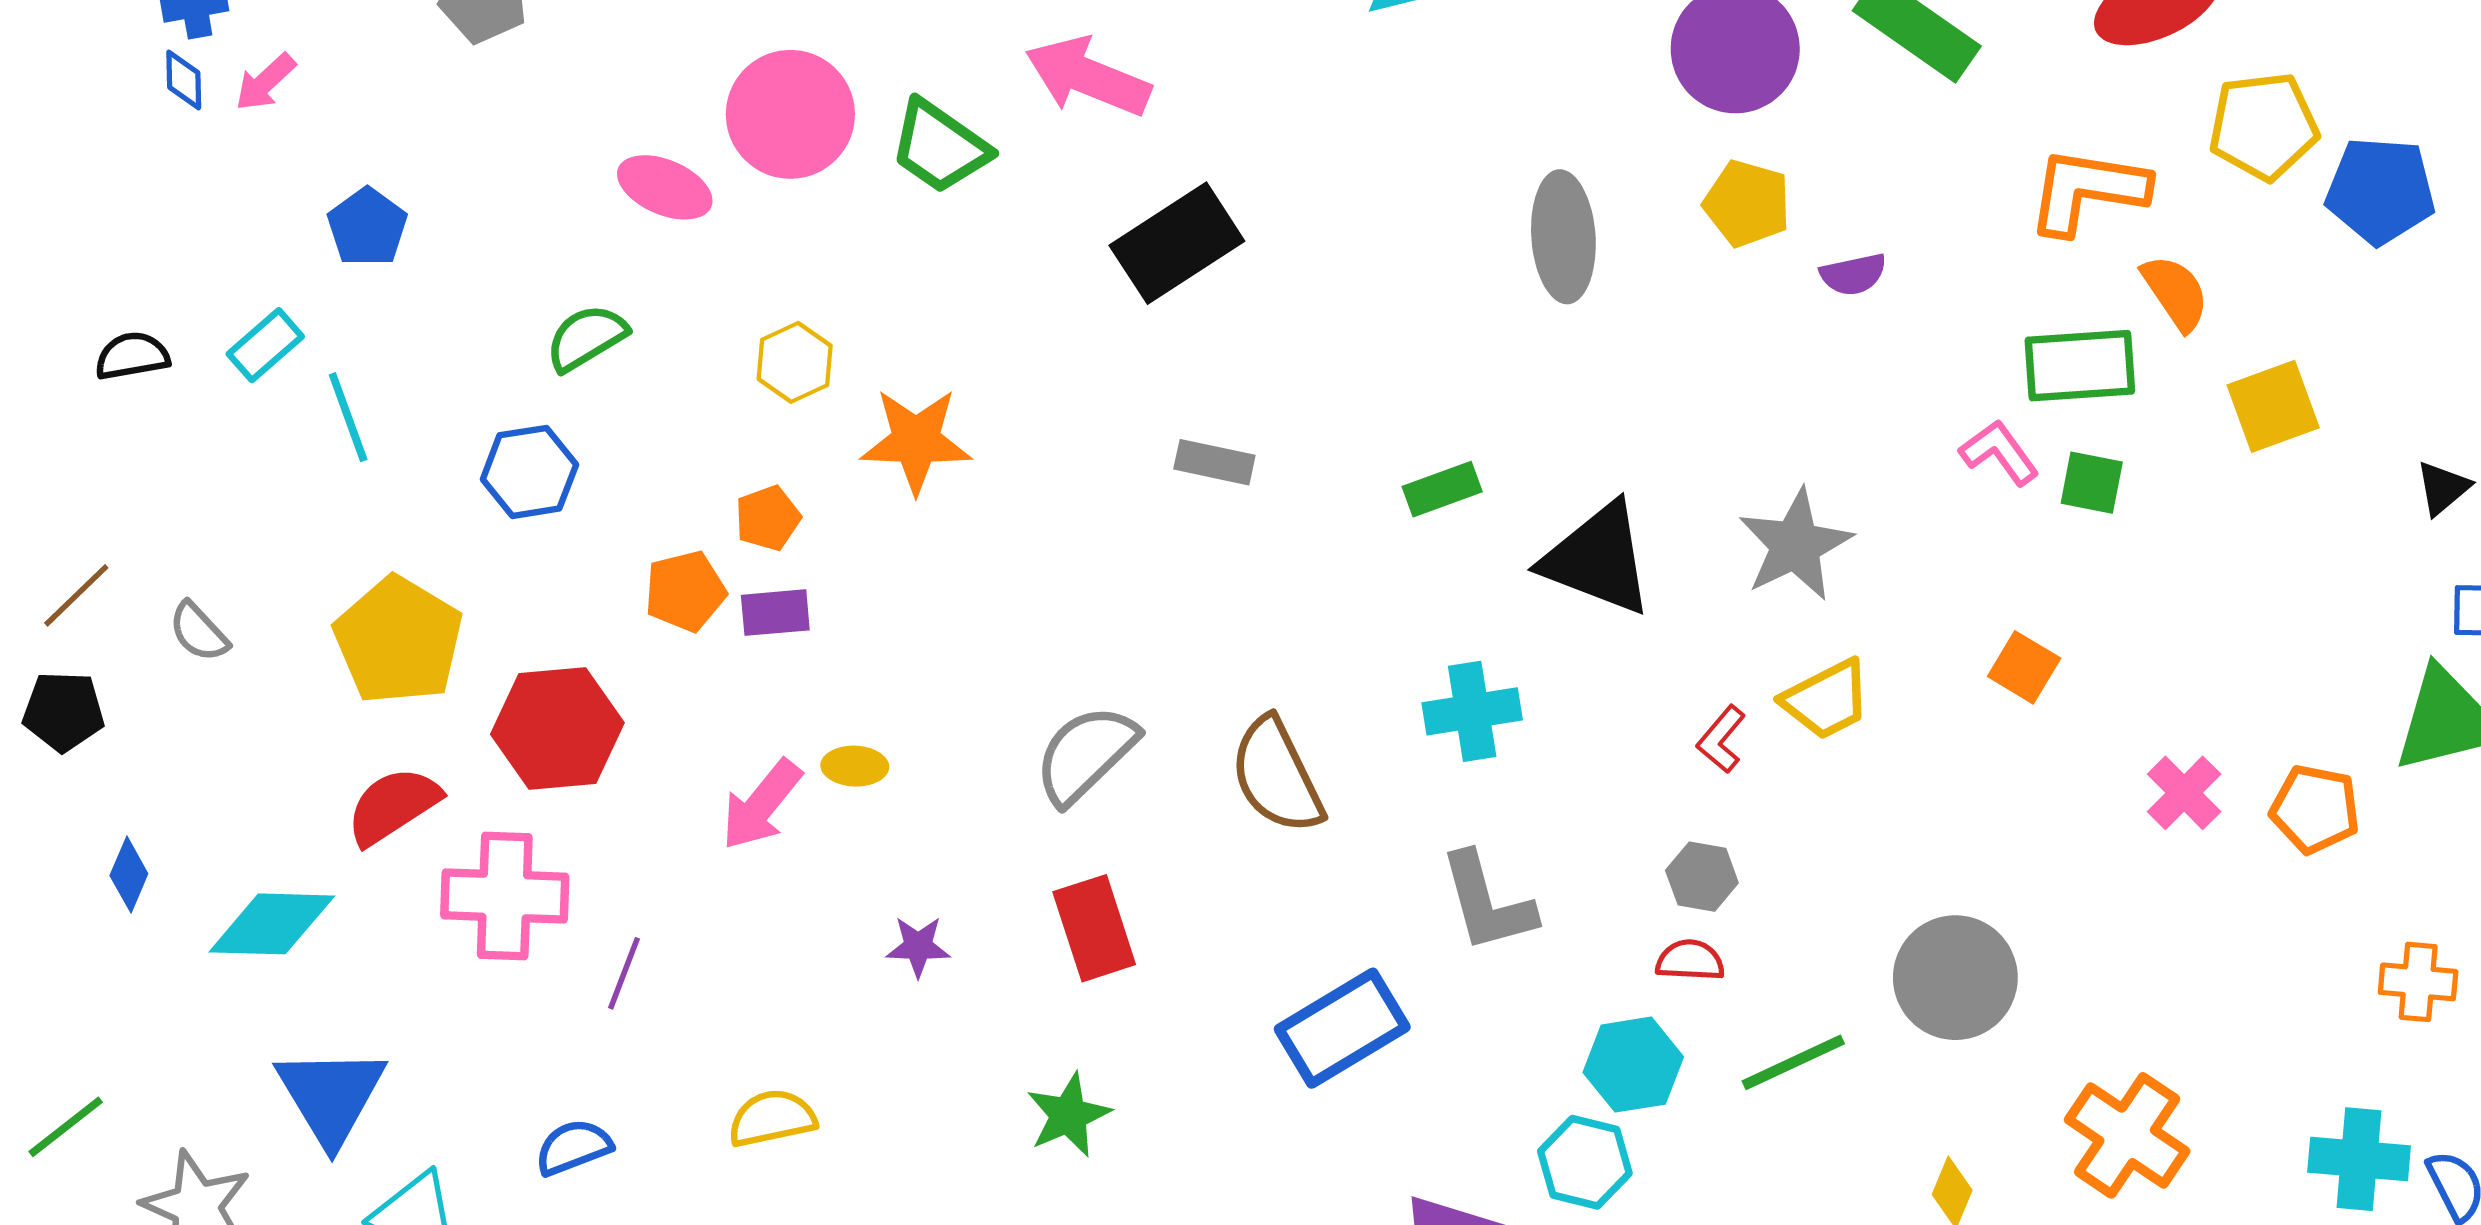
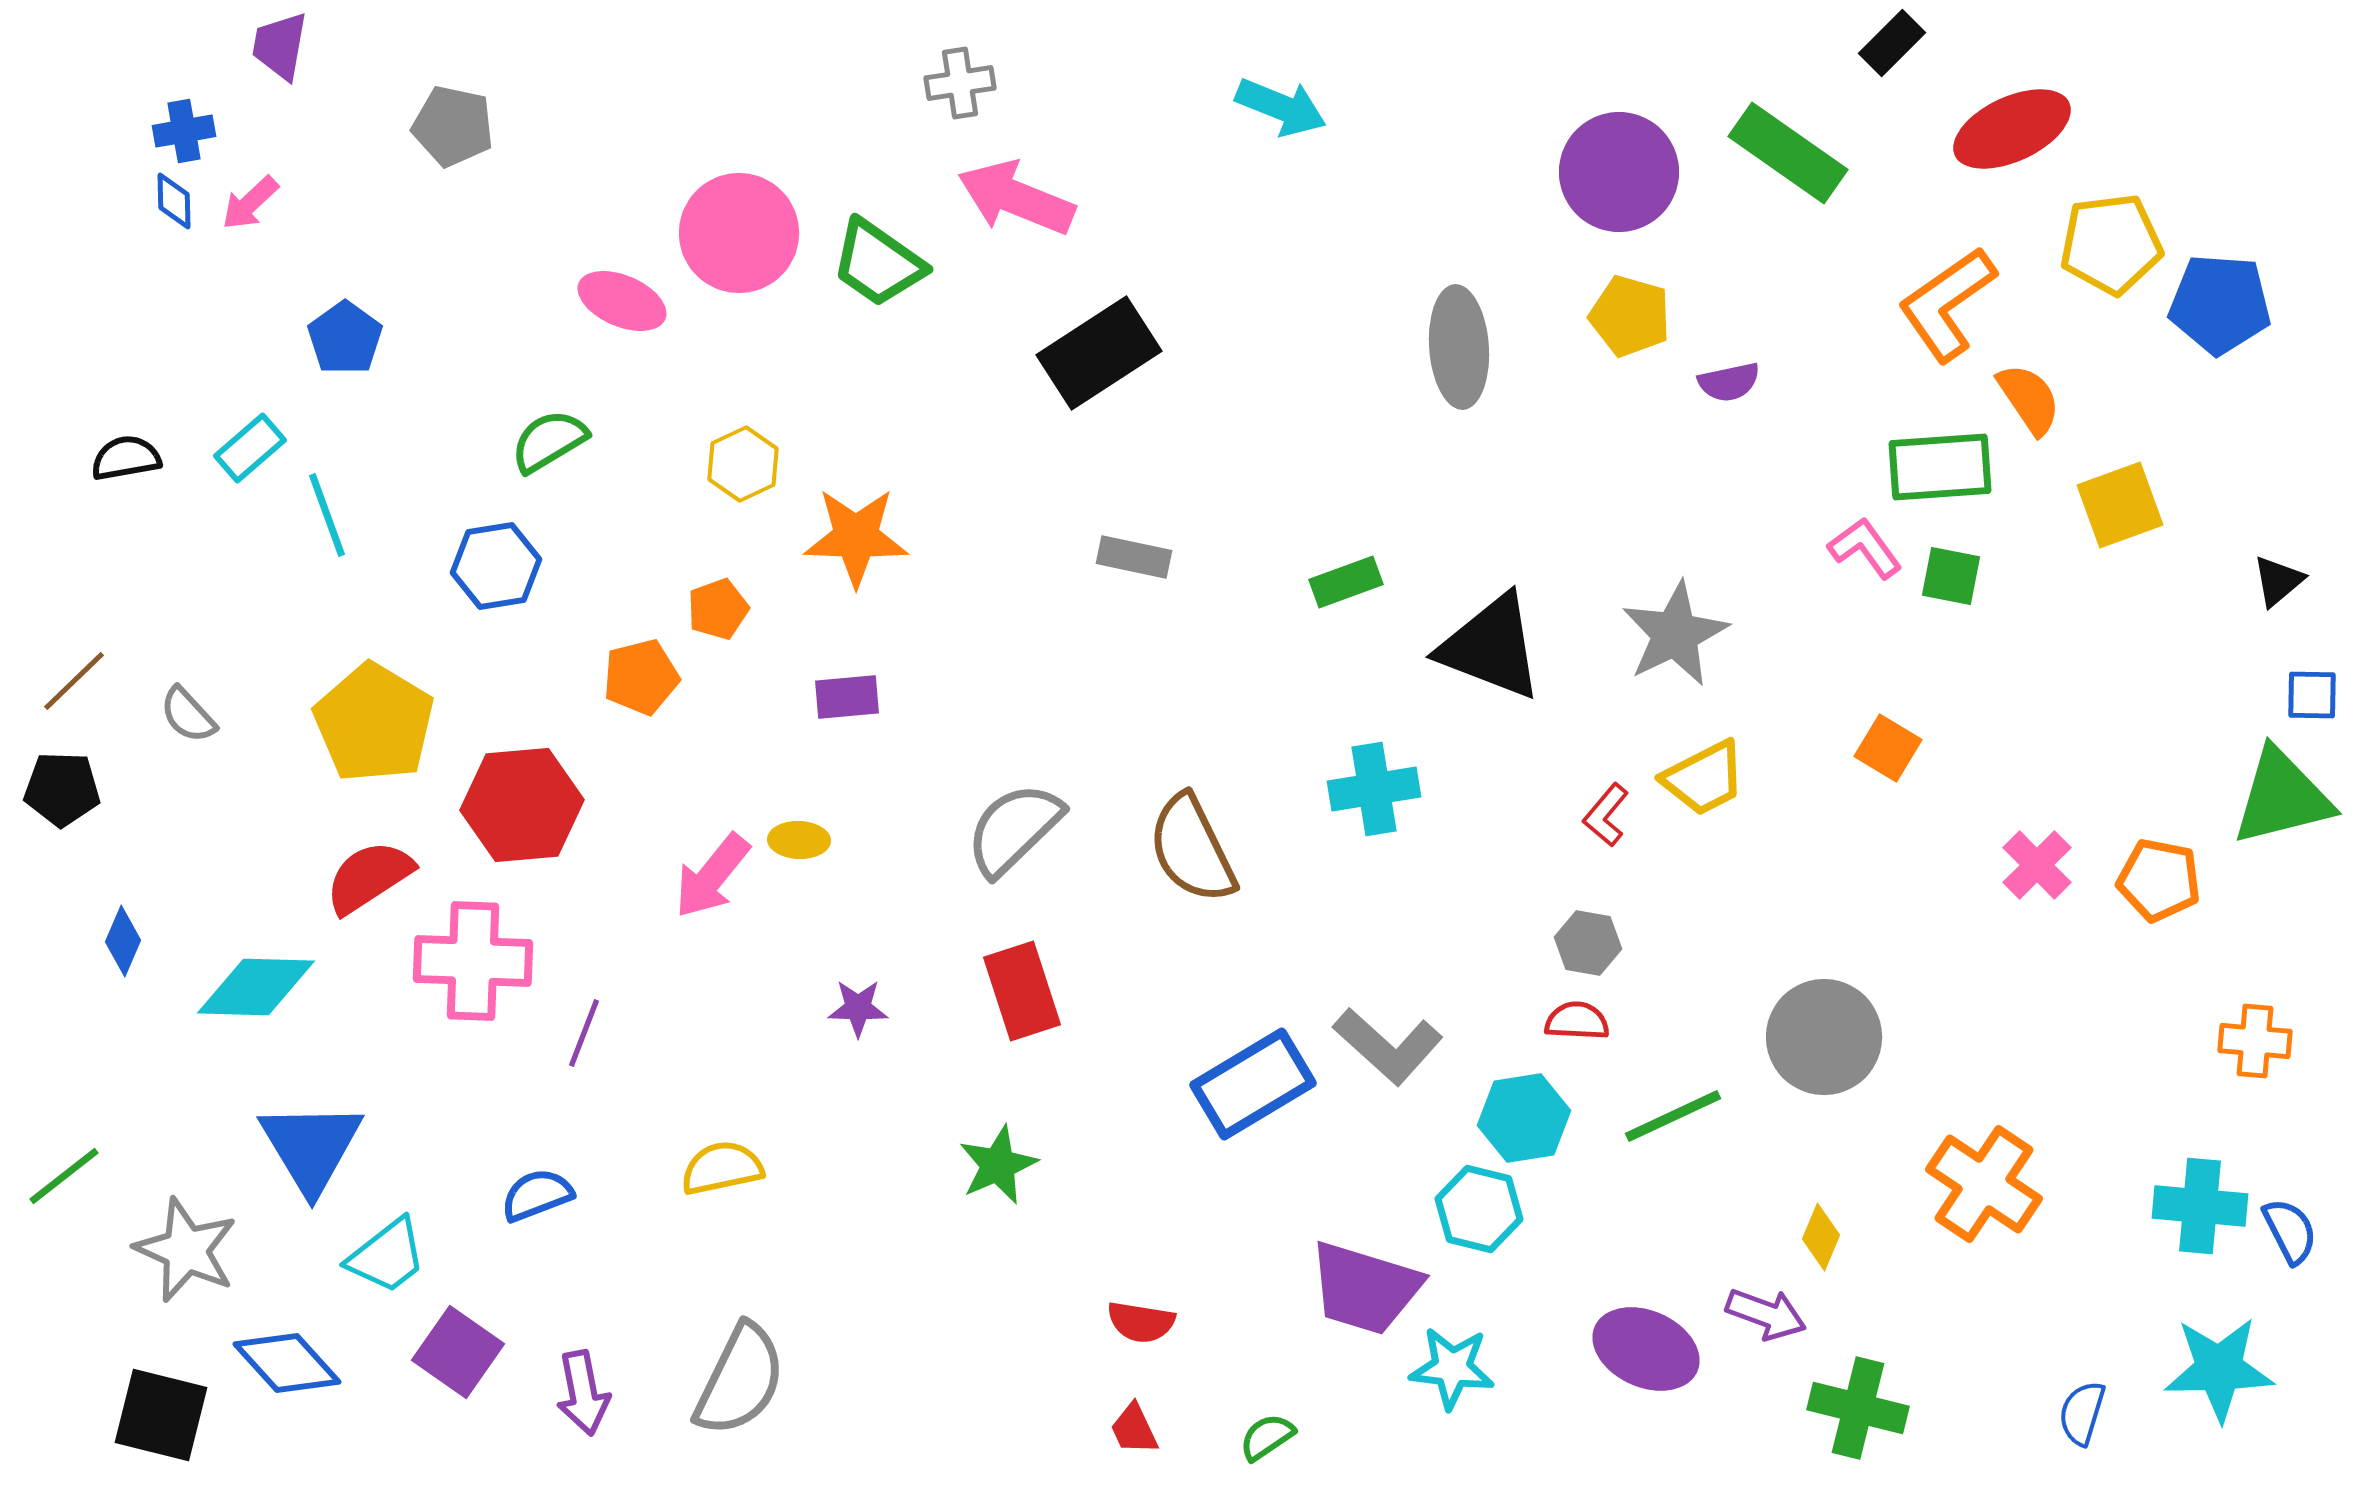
orange L-shape: (2087, 191) -> (1947, 304), turned -44
purple rectangle: (775, 613) -> (847, 697), moved
gray L-shape: (1487, 902) -> (1388, 1046), moved, turned -33

